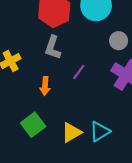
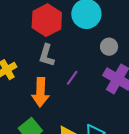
orange arrow: (45, 86) -> (40, 92), size x1.6

